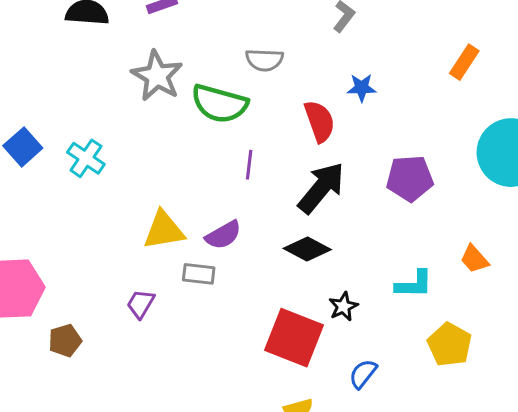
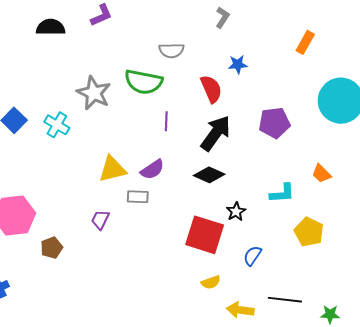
gray star: (157, 76) -> (94, 93), moved

